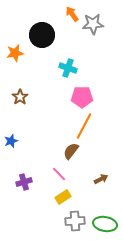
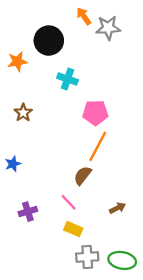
cyan cross: (68, 68) -> (67, 79), moved
yellow rectangle: (63, 197) -> (73, 229), turned 56

